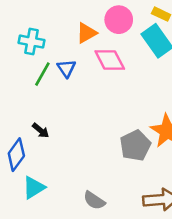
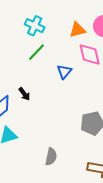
blue triangle: (66, 68) -> (64, 72), moved
gray semicircle: (94, 201) -> (51, 157), turned -126

